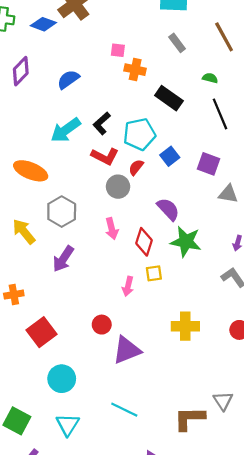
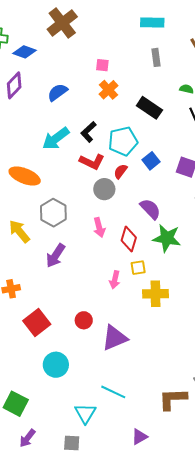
blue diamond: (43, 24) -> (25, 52), moved
gray rectangle: (177, 43) -> (156, 57), turned 30
orange cross: (135, 70) -> (108, 90), moved, turned 36
red circle: (102, 325) -> (84, 320), moved
yellow cross: (185, 326) -> (156, 294), moved
cyan triangle: (68, 425) -> (85, 413), moved

